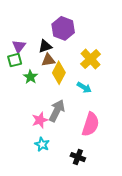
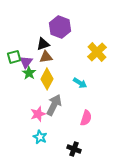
purple triangle: (19, 46) -> (26, 62), moved
yellow cross: (91, 59) -> (97, 52), moved
yellow diamond: (59, 73) -> (47, 79), moved
pink semicircle: (91, 124) -> (86, 118), size x0.7

